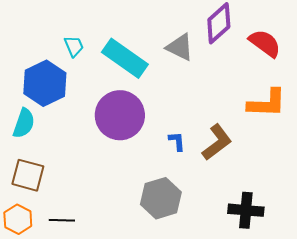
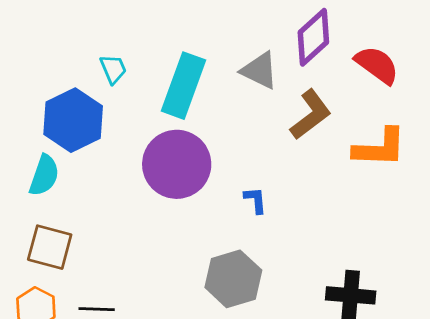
cyan rectangle: (125, 58) -> (184, 86), turned 75
brown L-shape: (217, 142) -> (311, 115), moved

